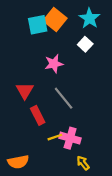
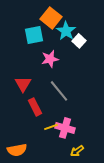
cyan star: (89, 18) -> (66, 31), moved
cyan square: (38, 25) -> (34, 35), moved
yellow arrow: (83, 163) -> (77, 151), turned -88

